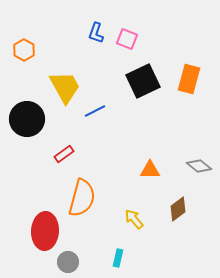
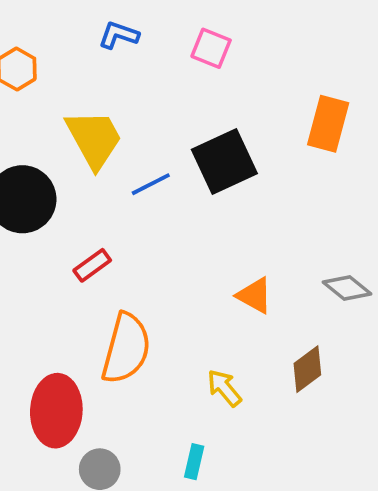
blue L-shape: (96, 33) -> (119, 35), moved, turned 90
black square: (143, 81) -> (224, 162), moved
orange triangle: (150, 170) -> (255, 296), turned 30

